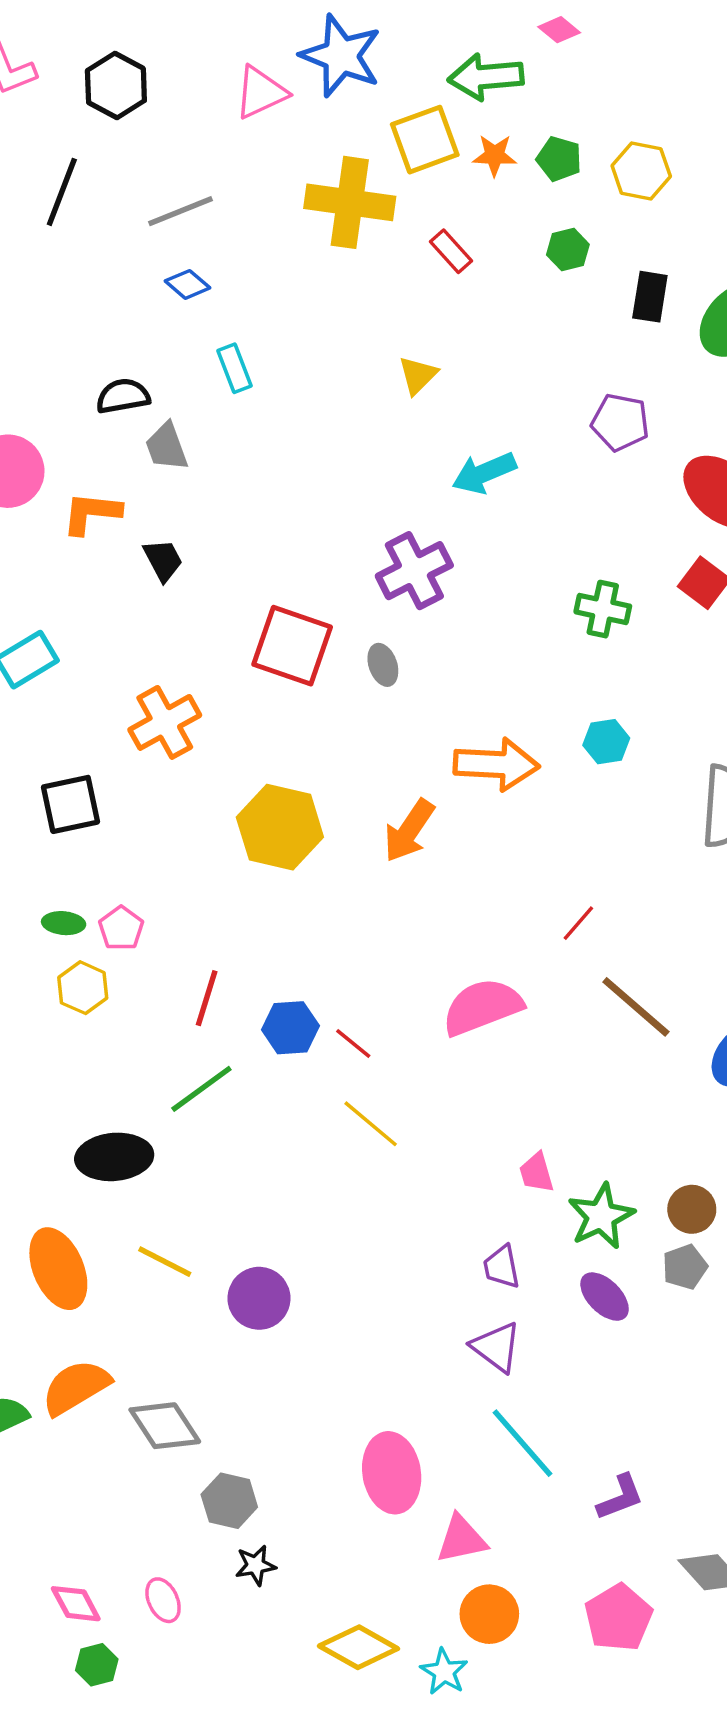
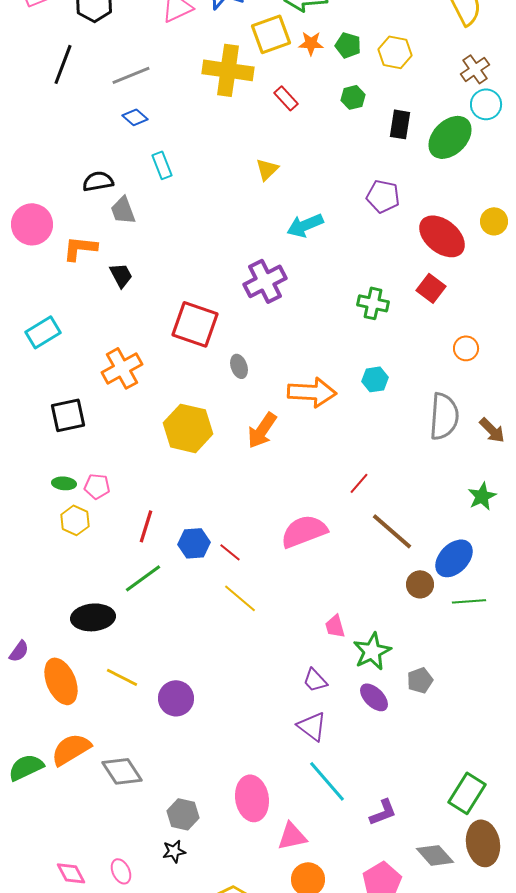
gray ellipse: (383, 665) -> (239, 366), moved
pink pentagon: (121, 928) -> (97, 486), turned -30
brown circle: (692, 1209) -> (420, 584), moved
purple trapezoid: (502, 1267) -> (315, 680), turned -32
gray hexagon: (229, 1501) -> (183, 814), moved

